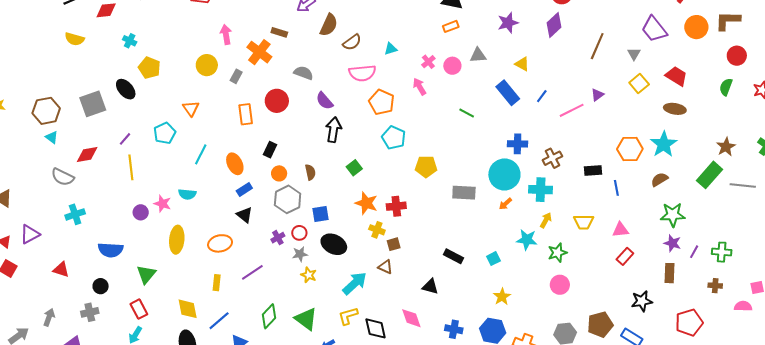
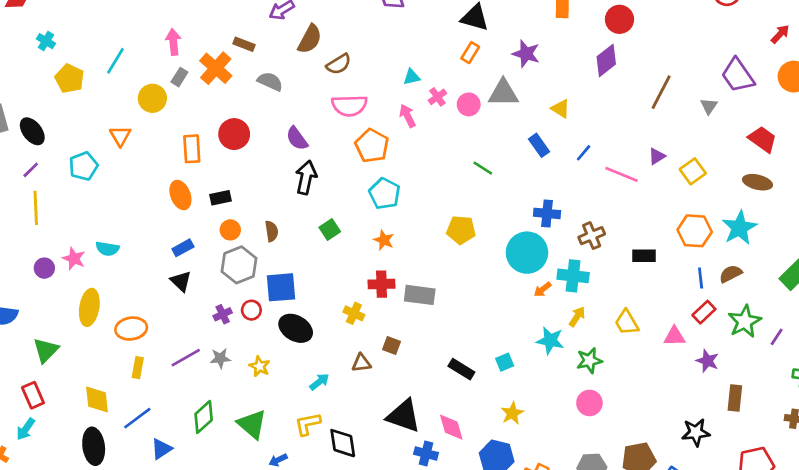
purple star: (508, 23) -> (526, 54), moved, turned 30
orange rectangle: (451, 26) -> (470, 53), turned -42
cyan triangle: (391, 49) -> (412, 77), moved
gray triangle: (478, 55) -> (503, 93), size x1.4
yellow circle: (207, 65) -> (152, 98), moved
gray semicircle: (303, 73) -> (270, 81), moved
gray rectangle: (236, 76) -> (179, 77), moved
yellow square: (639, 84) -> (693, 171), moved
pink arrow: (419, 87) -> (407, 116), moved
black ellipse: (126, 89) -> (32, 131), moved
blue rectangle: (508, 93) -> (539, 145), size x0.7
pink line: (572, 110) -> (621, 174), turned 45
black rectangle: (270, 150) -> (220, 198), turned 49
cyan line: (201, 154) -> (116, 61), moved
orange ellipse: (235, 164) -> (180, 195), moved
yellow pentagon: (426, 167) -> (461, 230), moved
blue line: (616, 188) -> (701, 278), moved
gray rectangle: (464, 193) -> (420, 295), moved
orange star: (366, 203) -> (384, 240), moved, size x0.7
orange arrow: (505, 204) -> (543, 290), moved
blue square: (321, 214) -> (281, 287), size x1.4
green star: (673, 215) -> (745, 321), turned -30
yellow trapezoid: (584, 222) -> (627, 322), turned 55
orange ellipse: (220, 243) -> (131, 329), moved
purple star: (672, 243) -> (707, 361), moved
brown square: (394, 244) -> (391, 345), moved, turned 32
purple line: (694, 252) -> (777, 337), moved
gray star: (300, 254) -> (220, 358), moved
black rectangle: (454, 256) -> (461, 369), moved
red rectangle: (625, 256) -> (704, 312), moved
brown triangle: (385, 267) -> (361, 363), turned -35
cyan arrow: (355, 283) -> (319, 382), size x0.6
black triangle: (430, 287) -> (404, 416), moved, size x1.6
pink diamond: (411, 318) -> (451, 427), moved
blue cross: (454, 329) -> (426, 453), moved

